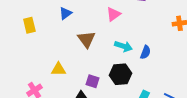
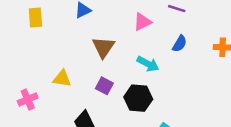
blue semicircle: (145, 52) -> (180, 44), moved
purple square: (92, 81) -> (104, 86), moved

